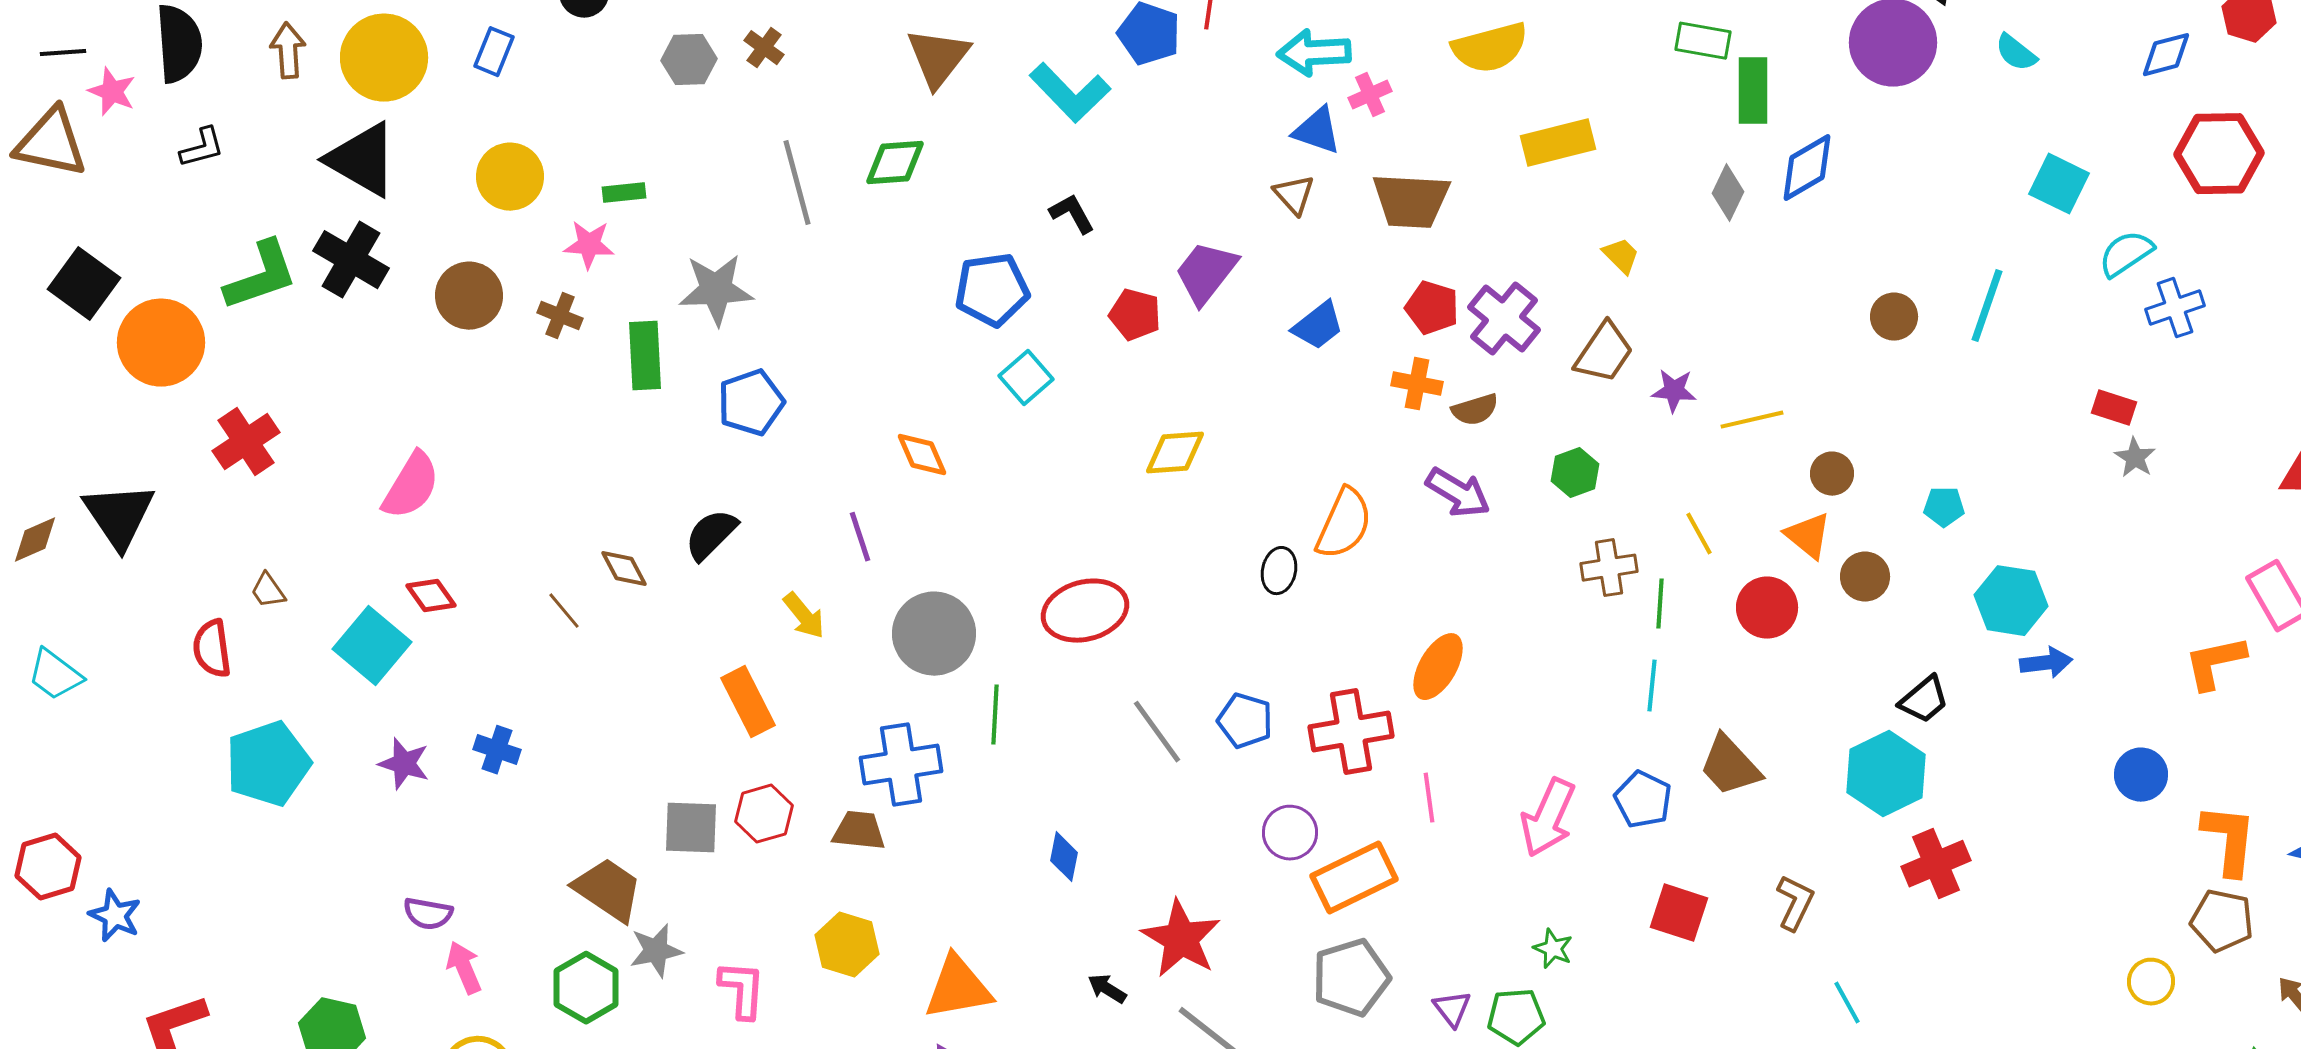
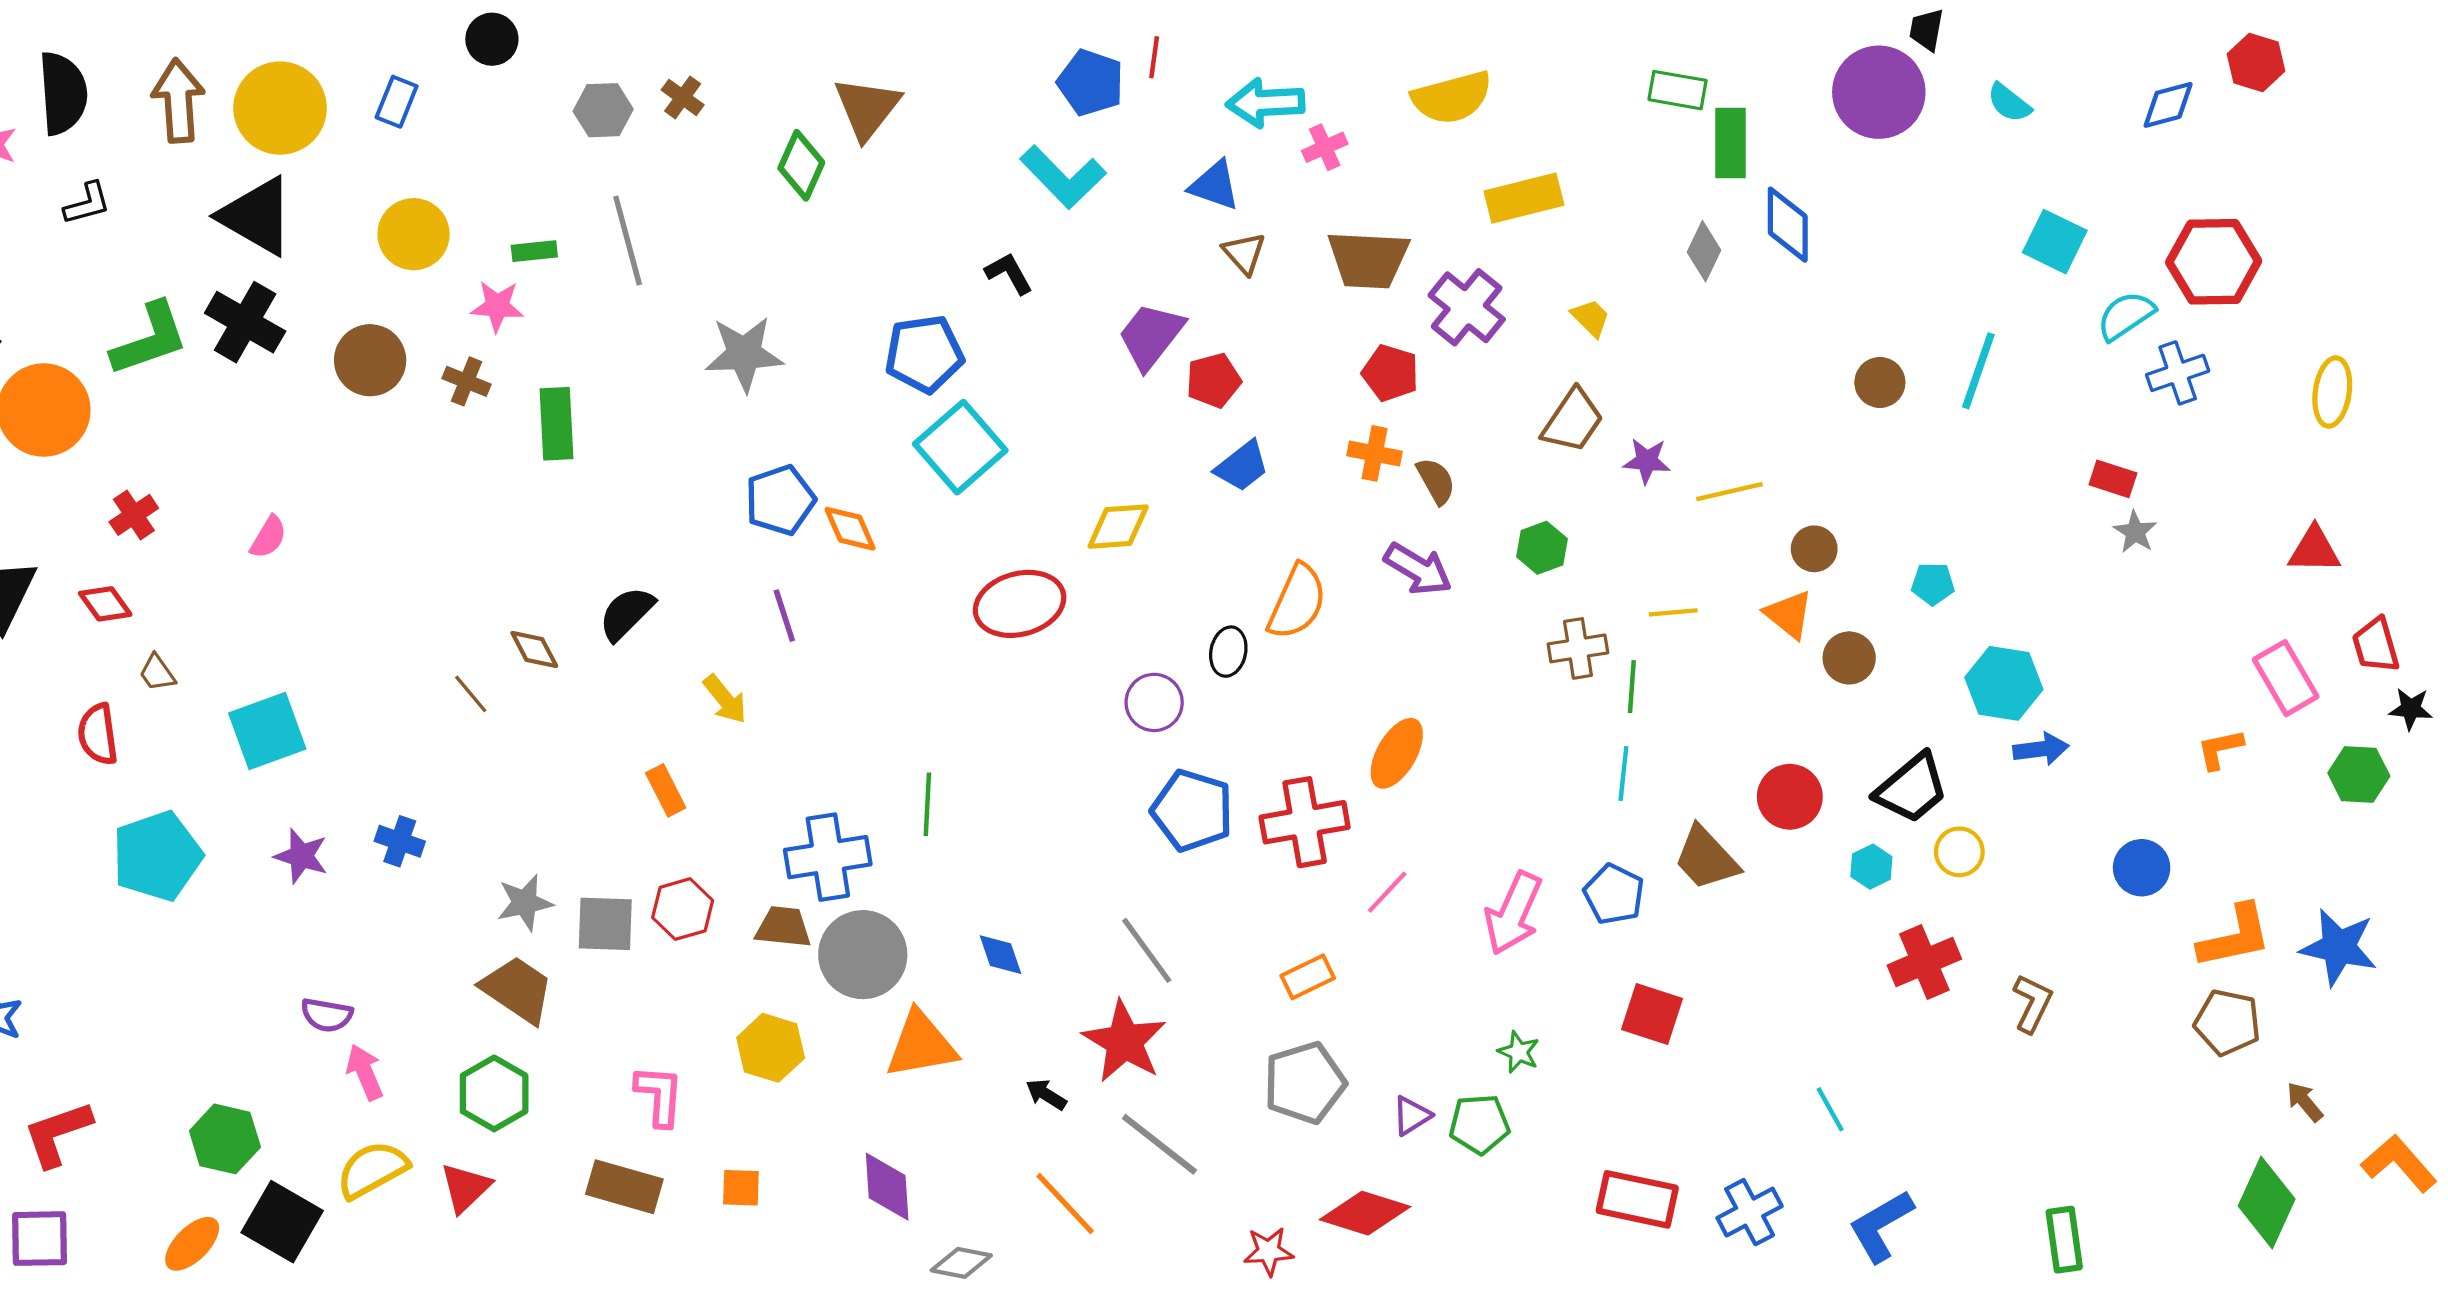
brown arrow: (288, 51) -> (178, 101), size x1.4
cyan L-shape: (1070, 93) -> (1063, 177), moved
blue triangle: (1317, 131) -> (1215, 185), moved
red hexagon: (2219, 154) -> (2214, 262), moved
green diamond: (895, 163) -> (801, 165), moved, turned -62
blue diamond: (1807, 168) -> (1788, 225), turned -60
gray line: (797, 183) -> (628, 241), moved
gray star: (716, 290) -> (744, 354), moved
red pentagon: (1135, 315) -> (1213, 380), moved, turned -30
purple cross: (1504, 319) -> (1467, 307), moved
blue trapezoid: (1318, 326) -> (1242, 466), moved
cyan square: (1026, 378) -> (960, 447), size x1.6
blue pentagon: (751, 403) -> (780, 500), moved
brown semicircle: (1475, 410) -> (1436, 481), turned -102
red cross: (246, 442) -> (134, 515), size x0.7
pink semicircle: (411, 486) -> (268, 537), moved, size x0.6
yellow line: (1699, 534) -> (1673, 612), turned -66
red diamond: (431, 596) -> (105, 604), moved
red circle: (1767, 608) -> (1790, 797), moved
red ellipse: (1085, 611) -> (1020, 604), moved
gray circle: (934, 634) -> (863, 955), moved
cyan square: (372, 646) -> (267, 731), turned 30
orange L-shape: (2215, 663) -> (2220, 749), size x0.7
black trapezoid: (1924, 700) -> (1912, 788), size x1.4
orange rectangle: (748, 702) -> (666, 790), size x0.7
blue pentagon: (1245, 721) -> (1192, 811), size x1.4
gray line: (1157, 732) -> (1147, 950), moved
cyan hexagon: (1886, 774) -> (1871, 867), size x0.5
pink line: (1429, 798) -> (1387, 892), turned 51
purple circle: (1290, 833) -> (1154, 702), moved
orange L-shape: (2229, 840) -> (2235, 937), turned 72
blue diamond: (1064, 857) -> (1000, 955), turned -30
orange rectangle: (1354, 878) -> (1308, 977), size x0.6
brown L-shape: (1795, 903) -> (2032, 1003), moved
gray star: (656, 951) -> (525, 903), moved
yellow circle: (2151, 982) -> (1959, 852), moved
orange triangle: (958, 988) -> (921, 1045), moved
purple triangle: (1452, 1009) -> (1412, 1116), turned 36

